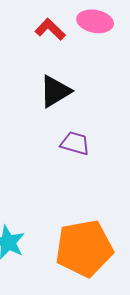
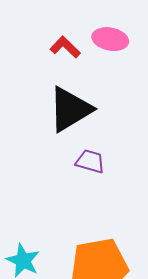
black triangle: (55, 91) -> (70, 109), size x1.4

